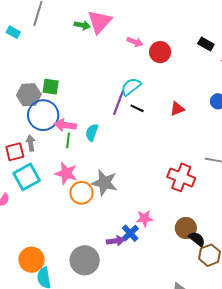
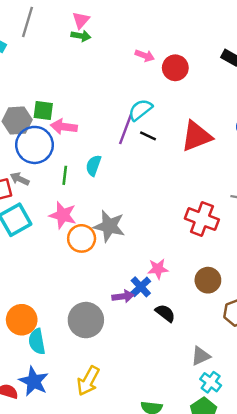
pink triangle: (99, 22) -> (81, 20), moved, size x0.6
red triangle: (177, 109) -> (196, 136), size x1.8
pink arrow: (65, 125) -> (64, 127), moved
gray arrow: (31, 143) -> (20, 179), turned -56
black semicircle: (197, 239) -> (165, 313), moved

